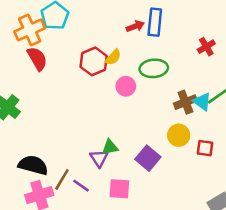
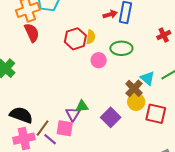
yellow semicircle: (113, 57) -> (91, 37), turned -40
brown cross: (185, 102) -> (134, 88), moved, turned -30
cyan triangle: (202, 102) -> (148, 78), moved
red square: (205, 148) -> (156, 114), size x1.5
purple line: (81, 186) -> (50, 139), moved
pink square: (119, 189) -> (65, 128), moved

